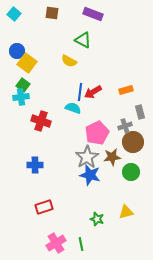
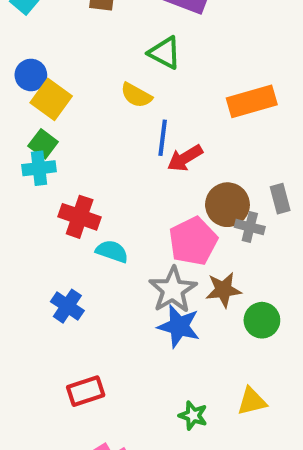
orange rectangle: (126, 90) -> (252, 101), moved, size x1.6
blue line: (80, 92) -> (163, 138), moved
cyan semicircle: (73, 108) -> (112, 251), moved
gray cross: (125, 126) -> (250, 227), turned 32
brown circle: (133, 142) -> (227, 205), moved
blue cross: (35, 165) -> (67, 306), turned 35

